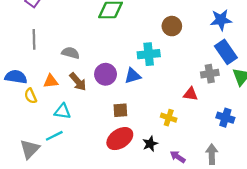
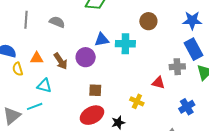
gray semicircle: (71, 53) -> (57, 22), moved
blue triangle: (133, 76) -> (102, 40), moved
blue cross: (225, 118) -> (187, 107), turned 35

